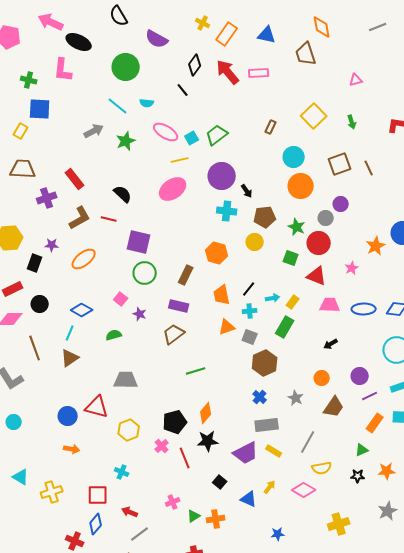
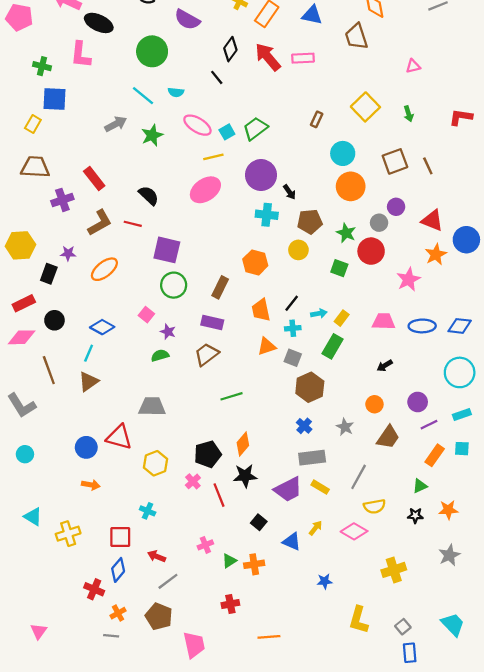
pink star: (352, 268) -> (409, 279), size x1.5
red triangle: (317, 276) -> (432, 220), moved
green semicircle: (114, 335) -> (160, 355), moved

